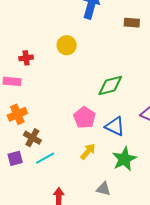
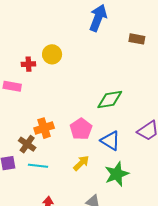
yellow circle: (67, 45) -> (52, 54), moved
orange cross: (17, 114) -> (44, 128), moved
cyan line: (45, 158) -> (38, 166), turned 30

